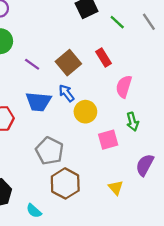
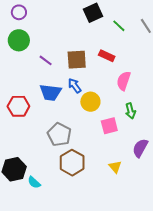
red rectangle: (104, 57) -> (107, 56), turned -35
brown square: (68, 63) -> (77, 60), turned 35
cyan semicircle: (34, 211) -> (34, 182), moved

